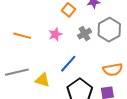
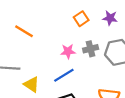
pink star: (55, 34) -> (68, 51), moved

